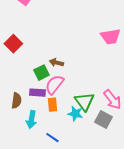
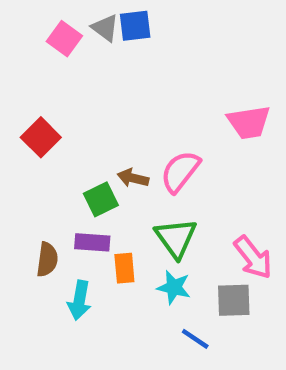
pink semicircle: (54, 85) -> (180, 172), moved
green triangle: (84, 102) -> (176, 238), moved
gray square: (103, 120) -> (234, 300), turned -30
blue line: (52, 138) -> (195, 339), moved

